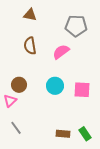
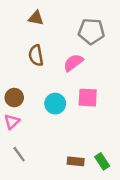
brown circle: (19, 85) -> (14, 98), moved
cyan circle: (55, 86) -> (55, 104), moved
pink square: (82, 90) -> (88, 98), moved

